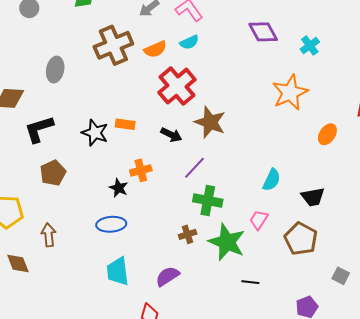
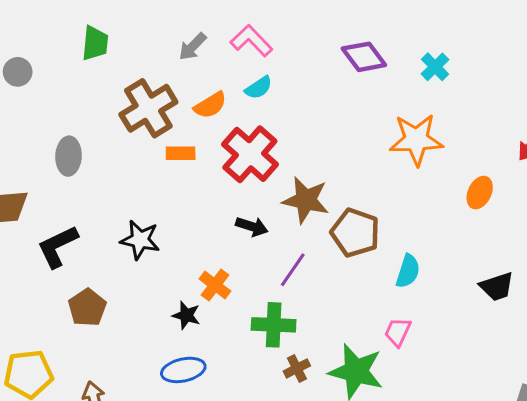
orange star: (290, 93) -> (416, 140), turned 30
orange rectangle: (125, 124) -> (181, 153), moved
orange cross: (141, 170) -> (215, 285), turned -30
black trapezoid: (313, 197) -> (497, 287), moved
green cross: (208, 201) -> (274, 325), moved
brown pentagon: (301, 239) -> (355, 233), moved

